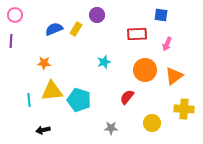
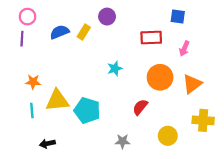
pink circle: (15, 15) -> (28, 17), moved
purple line: (11, 41) -> (22, 39), moved
orange star: (44, 63) -> (33, 82), moved

